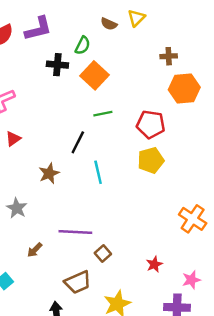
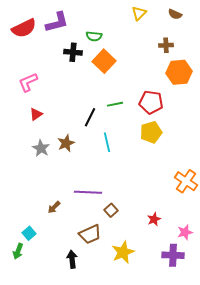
brown semicircle: (109, 24) -> (175, 14), moved
green semicircle: (83, 45) -> (94, 36), turned 70
green line: (103, 114) -> (115, 104), moved
gray star: (17, 208) -> (41, 148), moved

